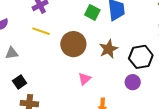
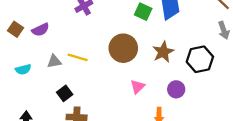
yellow line: (41, 31) -> (78, 57), moved
purple circle: (133, 82) -> (176, 89), moved

